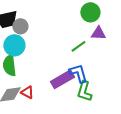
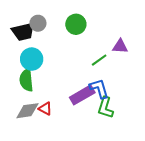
green circle: (90, 12) -> (76, 24), moved
gray circle: (20, 26) -> (38, 23), moved

